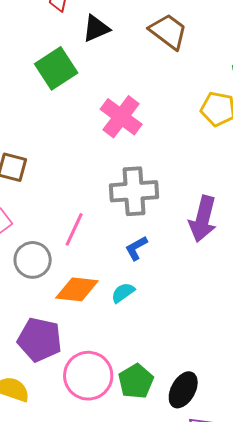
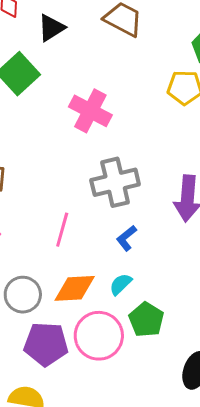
gray circle: (33, 260) -> (23, 295), moved
pink circle: (88, 376) -> (99, 336), moved
green pentagon: (136, 381) -> (146, 320), moved

